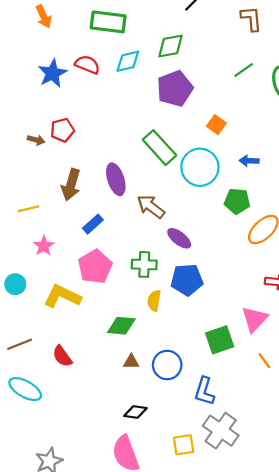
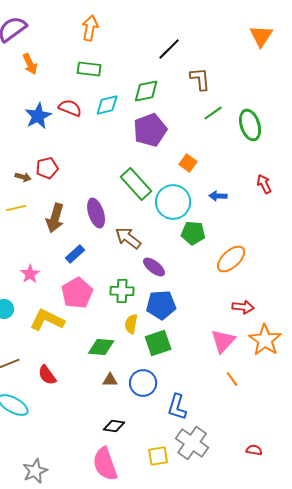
brown L-shape: (251, 19) -> (200, 79), moved
green rectangle: (108, 22) -> (89, 69), size x0.7
green pentagon: (237, 201) -> (193, 233), moved
yellow line: (28, 209) -> (16, 208), moved
green square: (220, 340) -> (158, 343), moved

